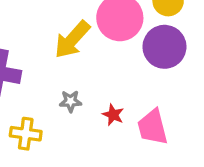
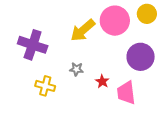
purple circle: (164, 47) -> (141, 57), moved

